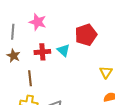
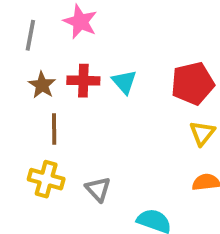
red pentagon: (86, 35) -> (193, 83), moved
brown star: (13, 56) -> (42, 85), moved

